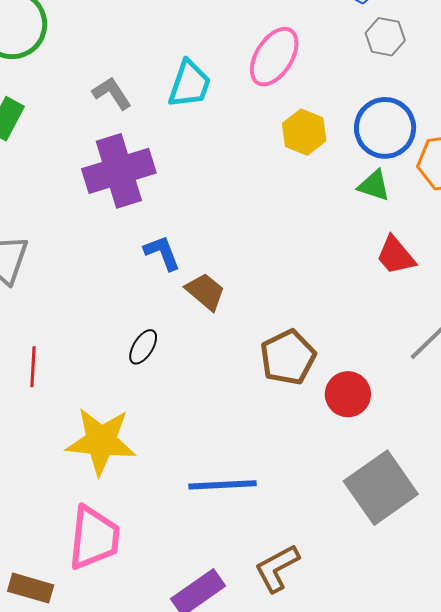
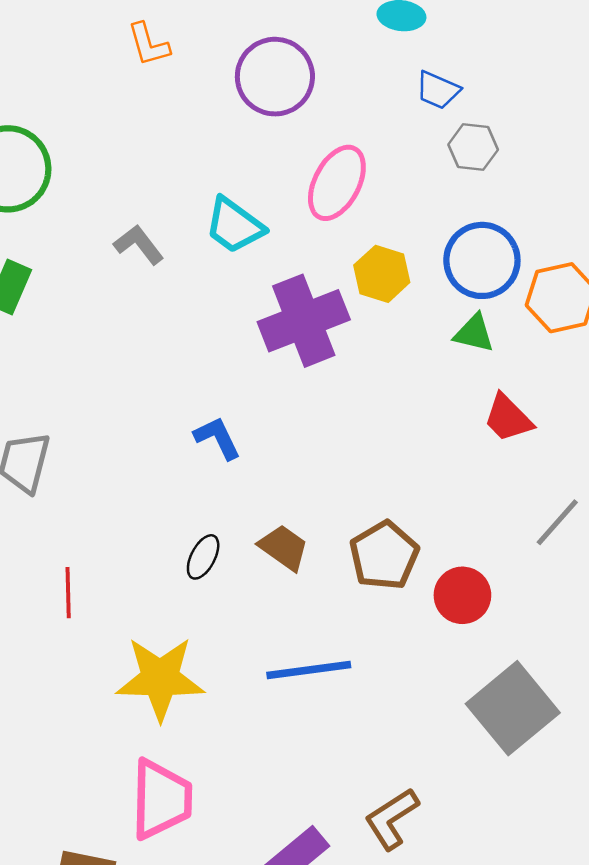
cyan trapezoid: (189, 84) -> (234, 225), turned 112
purple cross: (119, 171) -> (304, 321), moved
brown trapezoid: (205, 292) -> (284, 547), moved
blue line: (222, 485) -> (309, 670), moved

